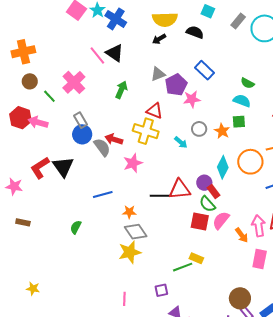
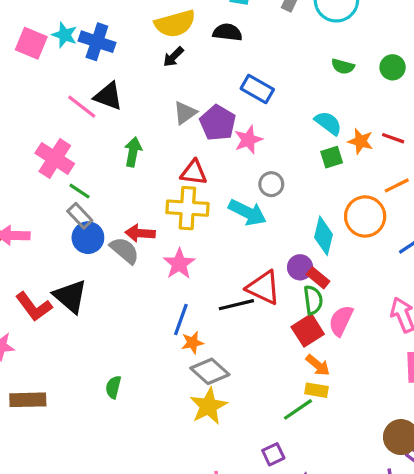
green semicircle: (247, 83) -> (343, 66), moved
green line: (49, 96) -> (79, 191), moved
cyan semicircle: (242, 101) -> (328, 123), turned 30
orange star: (222, 131) -> (361, 141), moved
cyan arrow: (181, 142) -> (247, 212), size x1.6
red L-shape: (40, 168) -> (34, 307), turned -80
red triangle: (180, 189) -> (263, 288), turned 45
blue line: (103, 194) -> (181, 320), moved, turned -42
green semicircle: (207, 204) -> (313, 300), turned -132
red square: (200, 221) -> (308, 330), turned -30
brown rectangle: (23, 222) -> (28, 400), size x1.5
orange arrow: (242, 235) -> (318, 365), moved

